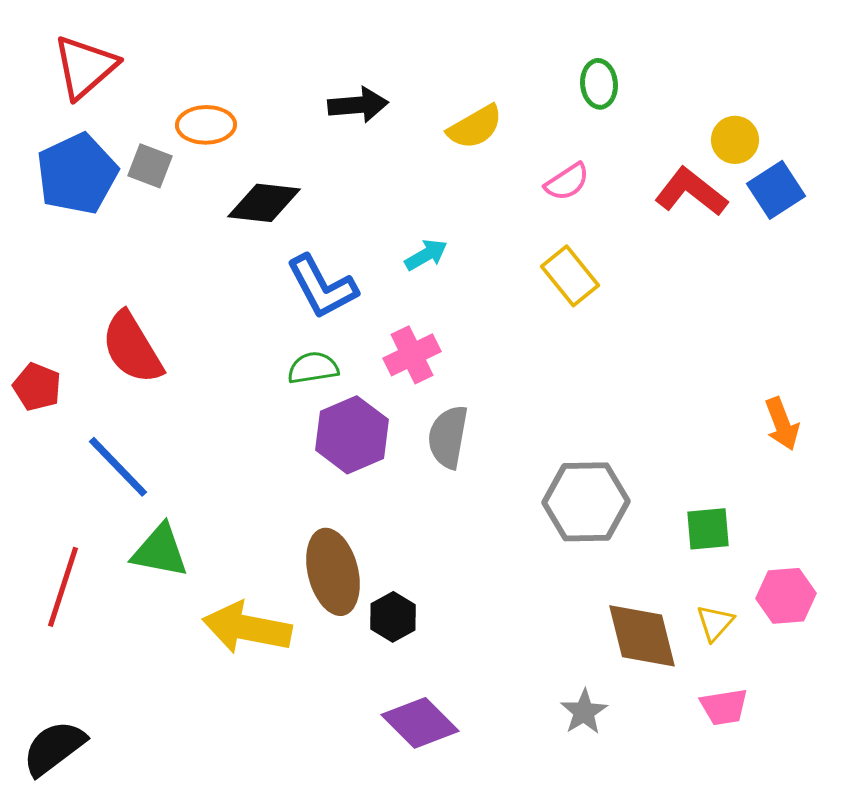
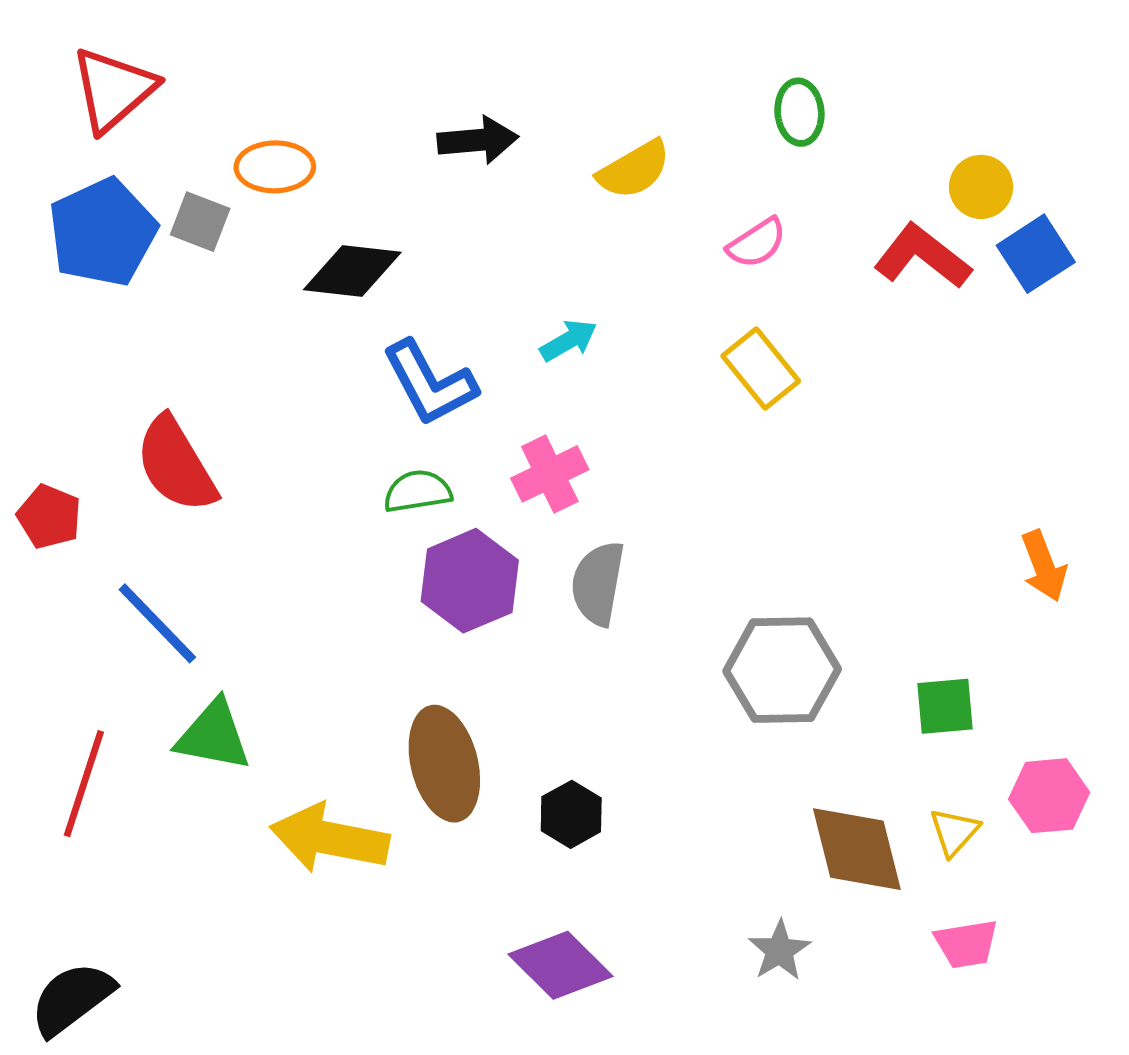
black hexagon: (393, 617) -> (571, 814), moved

